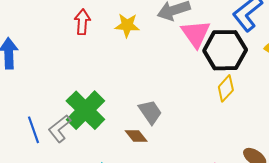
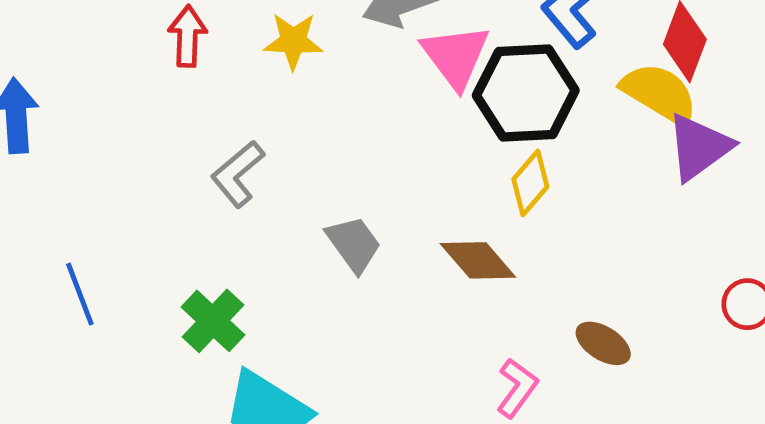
green cross: (85, 110) -> (213, 321), moved, size x0.7
gray L-shape: (60, 129) -> (238, 174), moved
brown diamond: (136, 136) -> (478, 260), moved, size x1.4

